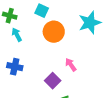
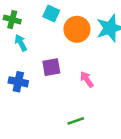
orange circle: (54, 32) -> (77, 29), moved
purple square: (53, 81) -> (51, 67), moved, turned 35

